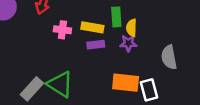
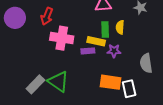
yellow rectangle: (92, 27) -> (96, 41), moved
yellow semicircle: (131, 28) -> (120, 27), moved
pink cross: (62, 30) -> (62, 38), size x1.6

